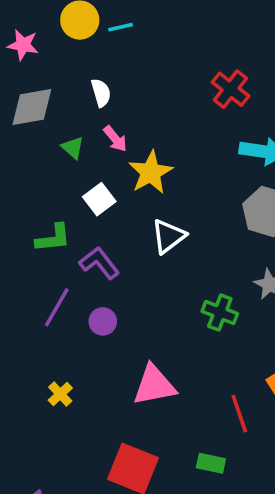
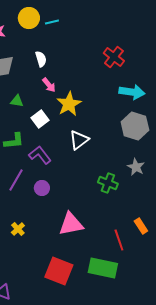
green triangle: (73, 148) -> (17, 101), moved, turned -32
green rectangle: (211, 463) -> (103, 268), size x1.8

